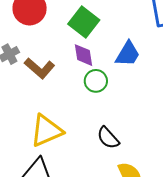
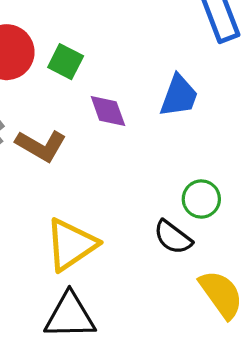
green square: (84, 22) -> (66, 62), moved, size x0.7
green circle: (96, 81) -> (201, 199), moved

